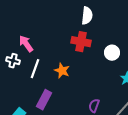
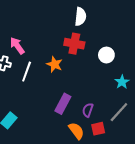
orange star: (62, 71) -> (55, 64), moved
purple rectangle: (44, 100) -> (63, 104), moved

